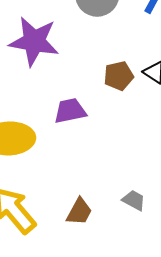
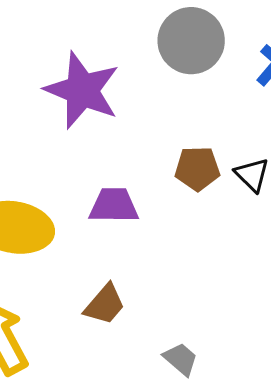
brown trapezoid: (79, 212) -> (105, 304), moved

